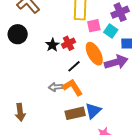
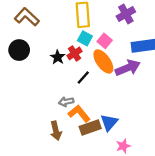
pink square: (94, 26) -> (105, 41), moved, turned -32
cyan square: (111, 31) -> (85, 38), moved
orange L-shape: (73, 87) -> (79, 113), moved
brown arrow: (20, 112) -> (56, 131), moved

